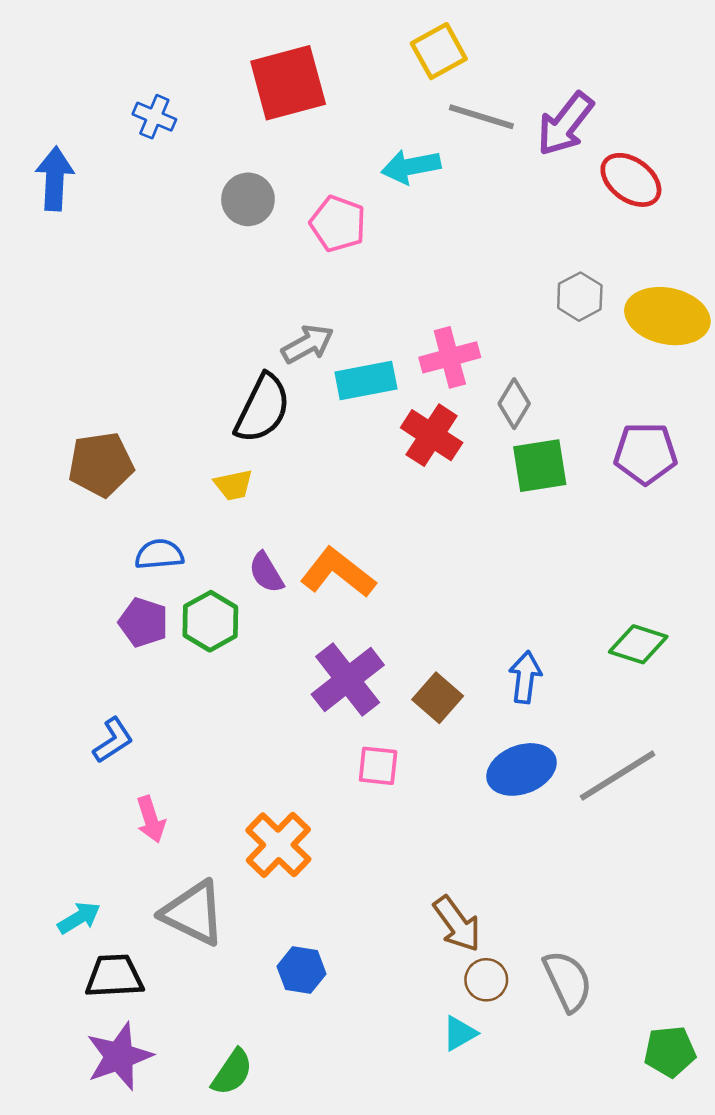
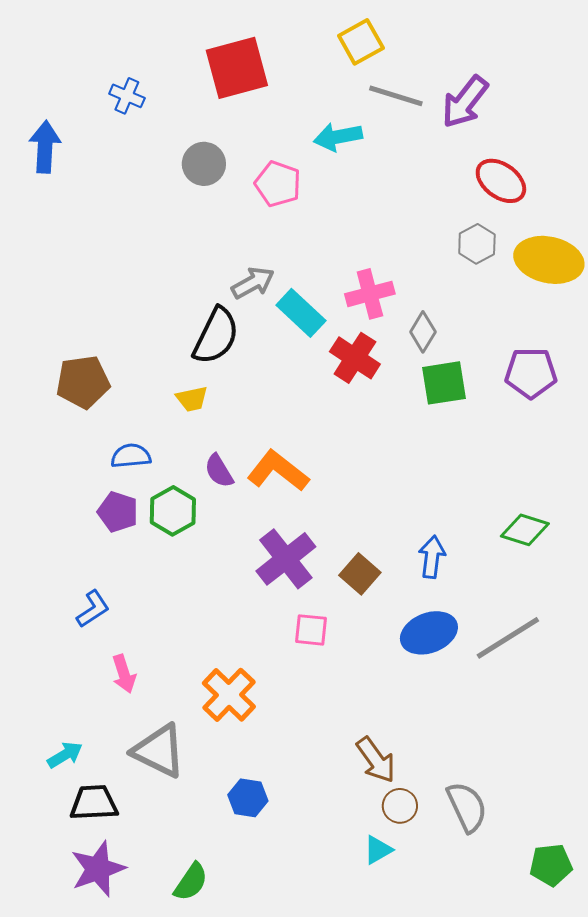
red ellipse: (631, 180) -> (501, 181), moved
cyan rectangle: (366, 380) -> (301, 313), turned 54

